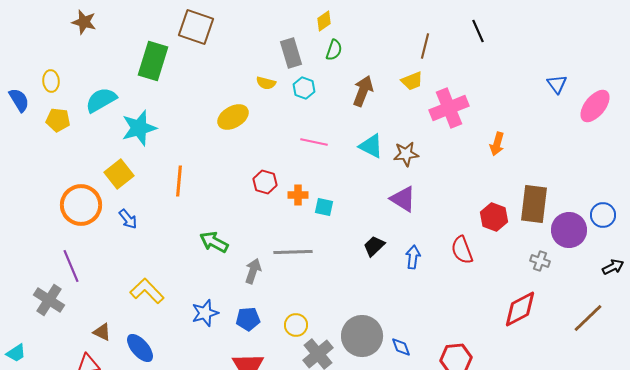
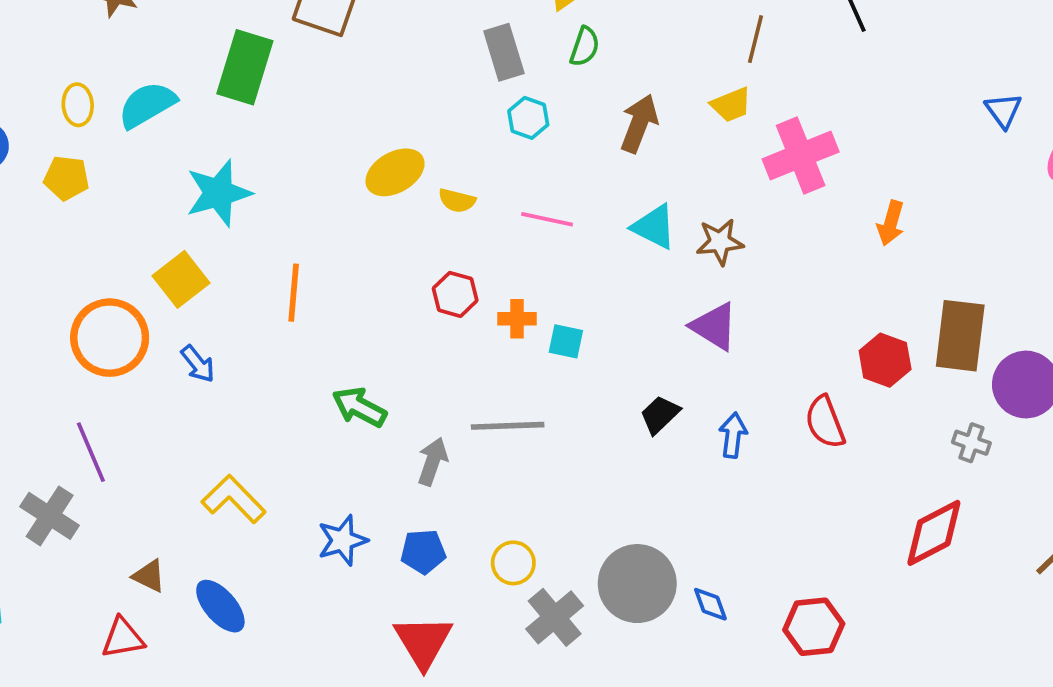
yellow ellipse: (51, 81) -> (78, 105), moved
yellow semicircle: (266, 83) -> (457, 201), moved
cyan semicircle: (101, 100) -> (147, 105), moved

